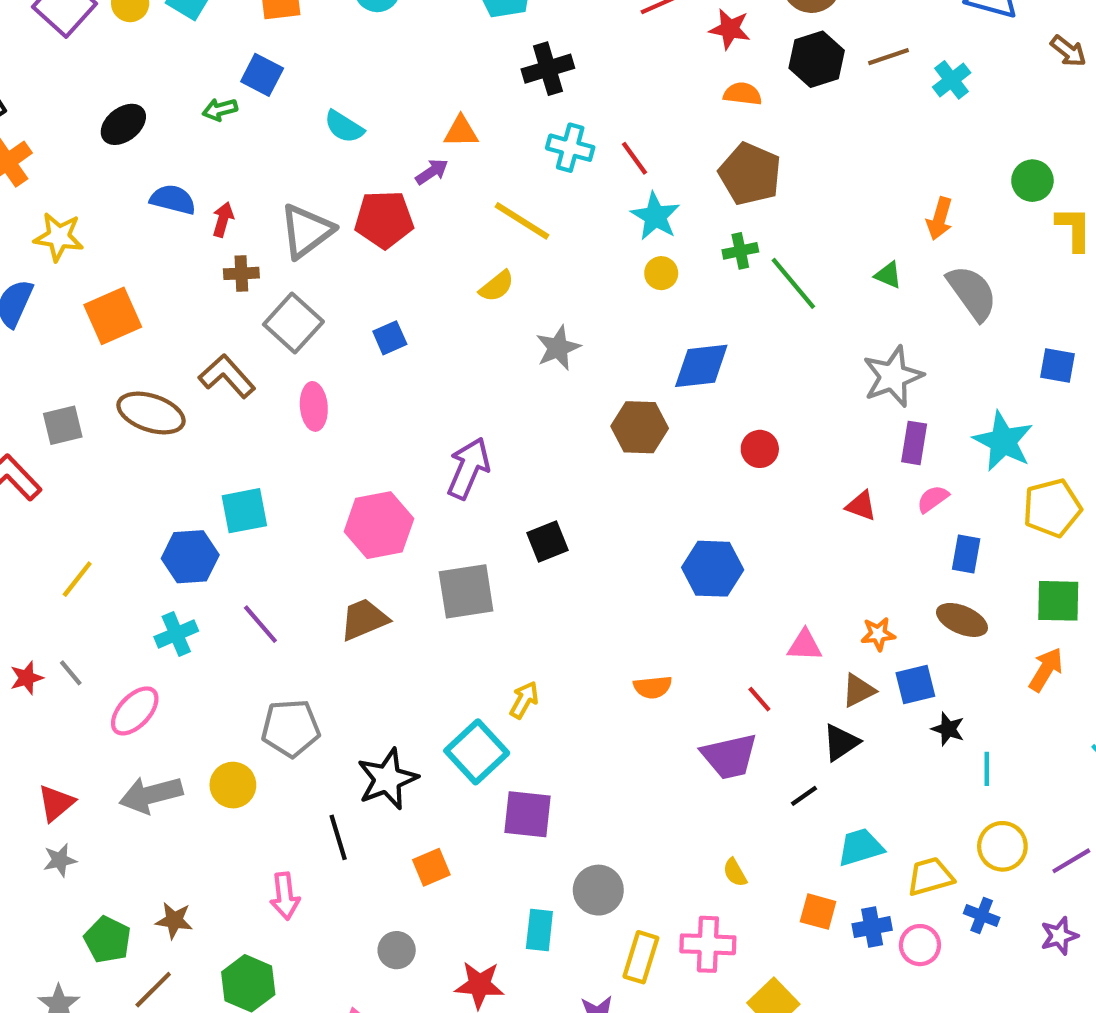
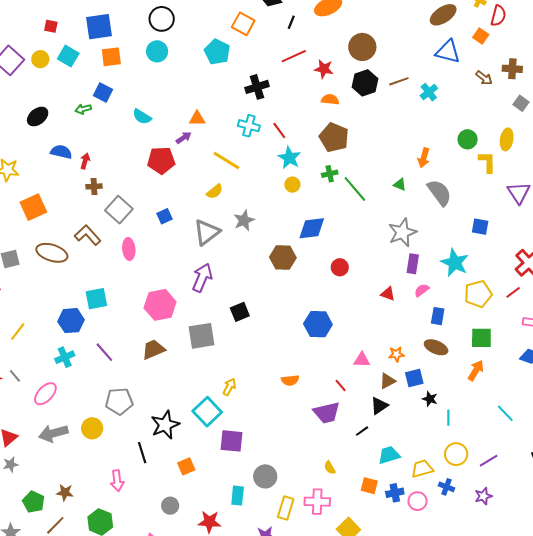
black cross: (548, 69) -> (257, 87), moved
gray triangle: (306, 231) -> (207, 232), moved

